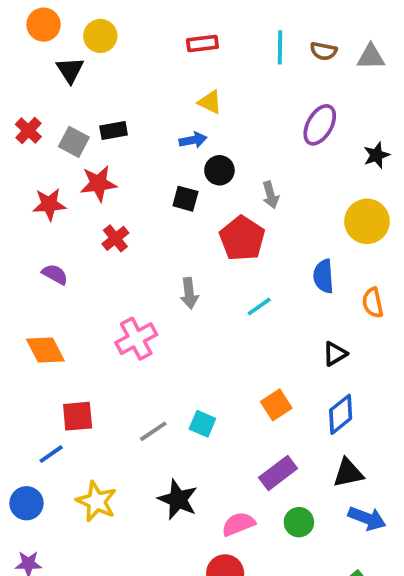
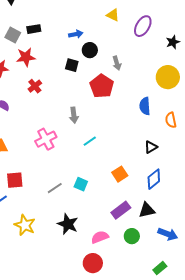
yellow triangle: (210, 102) -> (113, 15), moved
cyan line: (259, 306) -> (90, 141), moved
black triangle: (348, 473) -> (147, 210), moved

